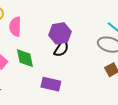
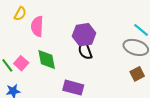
black semicircle: (61, 49) -> (85, 50), turned 126

